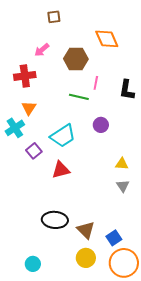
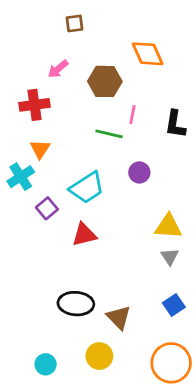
yellow triangle: (122, 164) -> (168, 226), size x1.5
blue square: (114, 238) -> (174, 305), moved
yellow circle: (86, 258) -> (99, 356), moved

